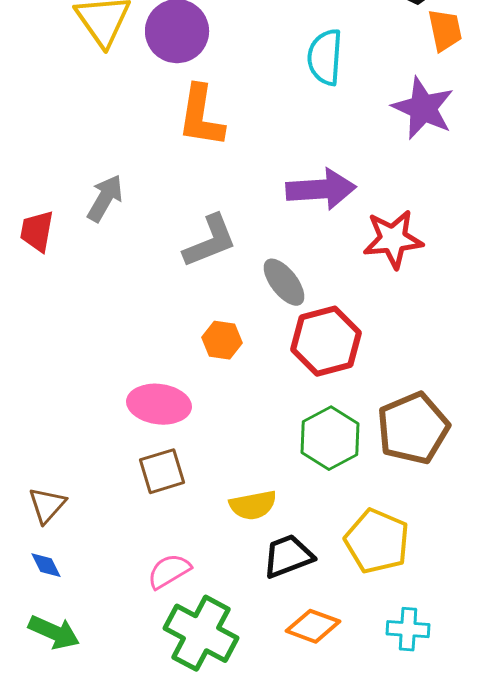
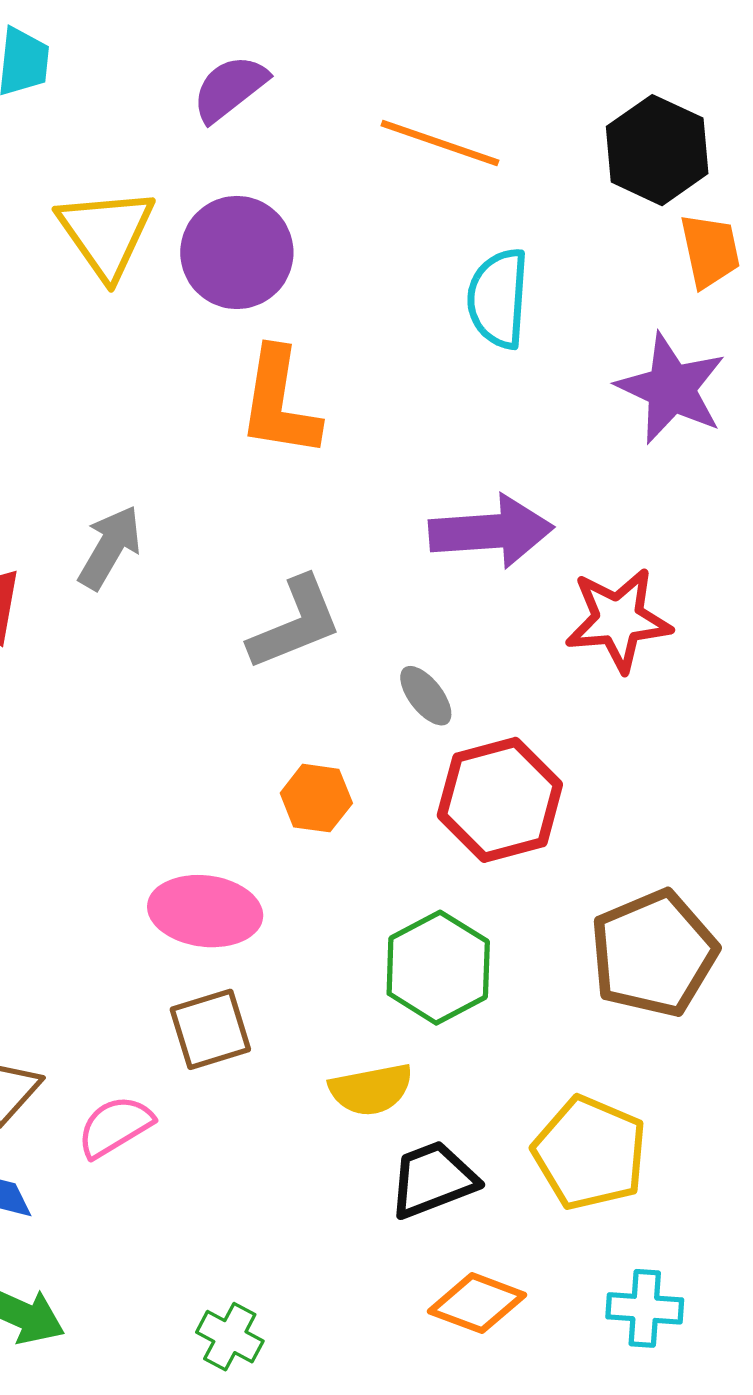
gray ellipse: (284, 282) -> (426, 696), size x0.7
green hexagon: (330, 438) -> (438, 968), moved
pink semicircle: (169, 571) -> (115, 1127), moved
green cross: (201, 633) -> (230, 1337), moved, size x0.5

